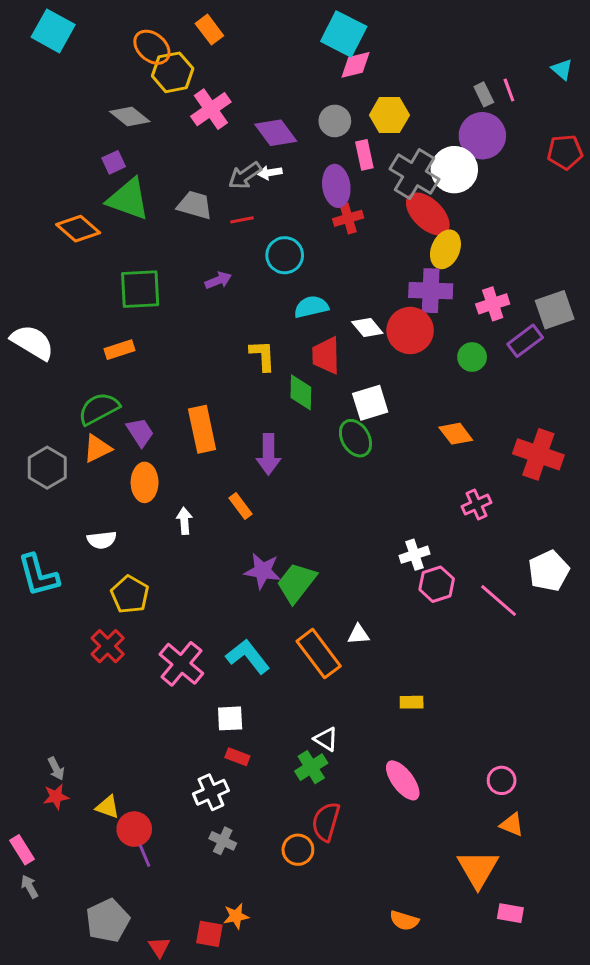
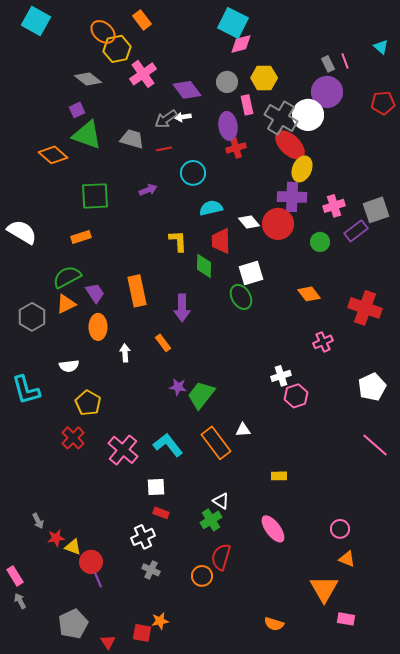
purple star: (263, 571) -> (178, 387), size x0.7
pink line: (499, 600) -> (375, 445), moved
red star: (56, 797) -> (56, 538), moved

